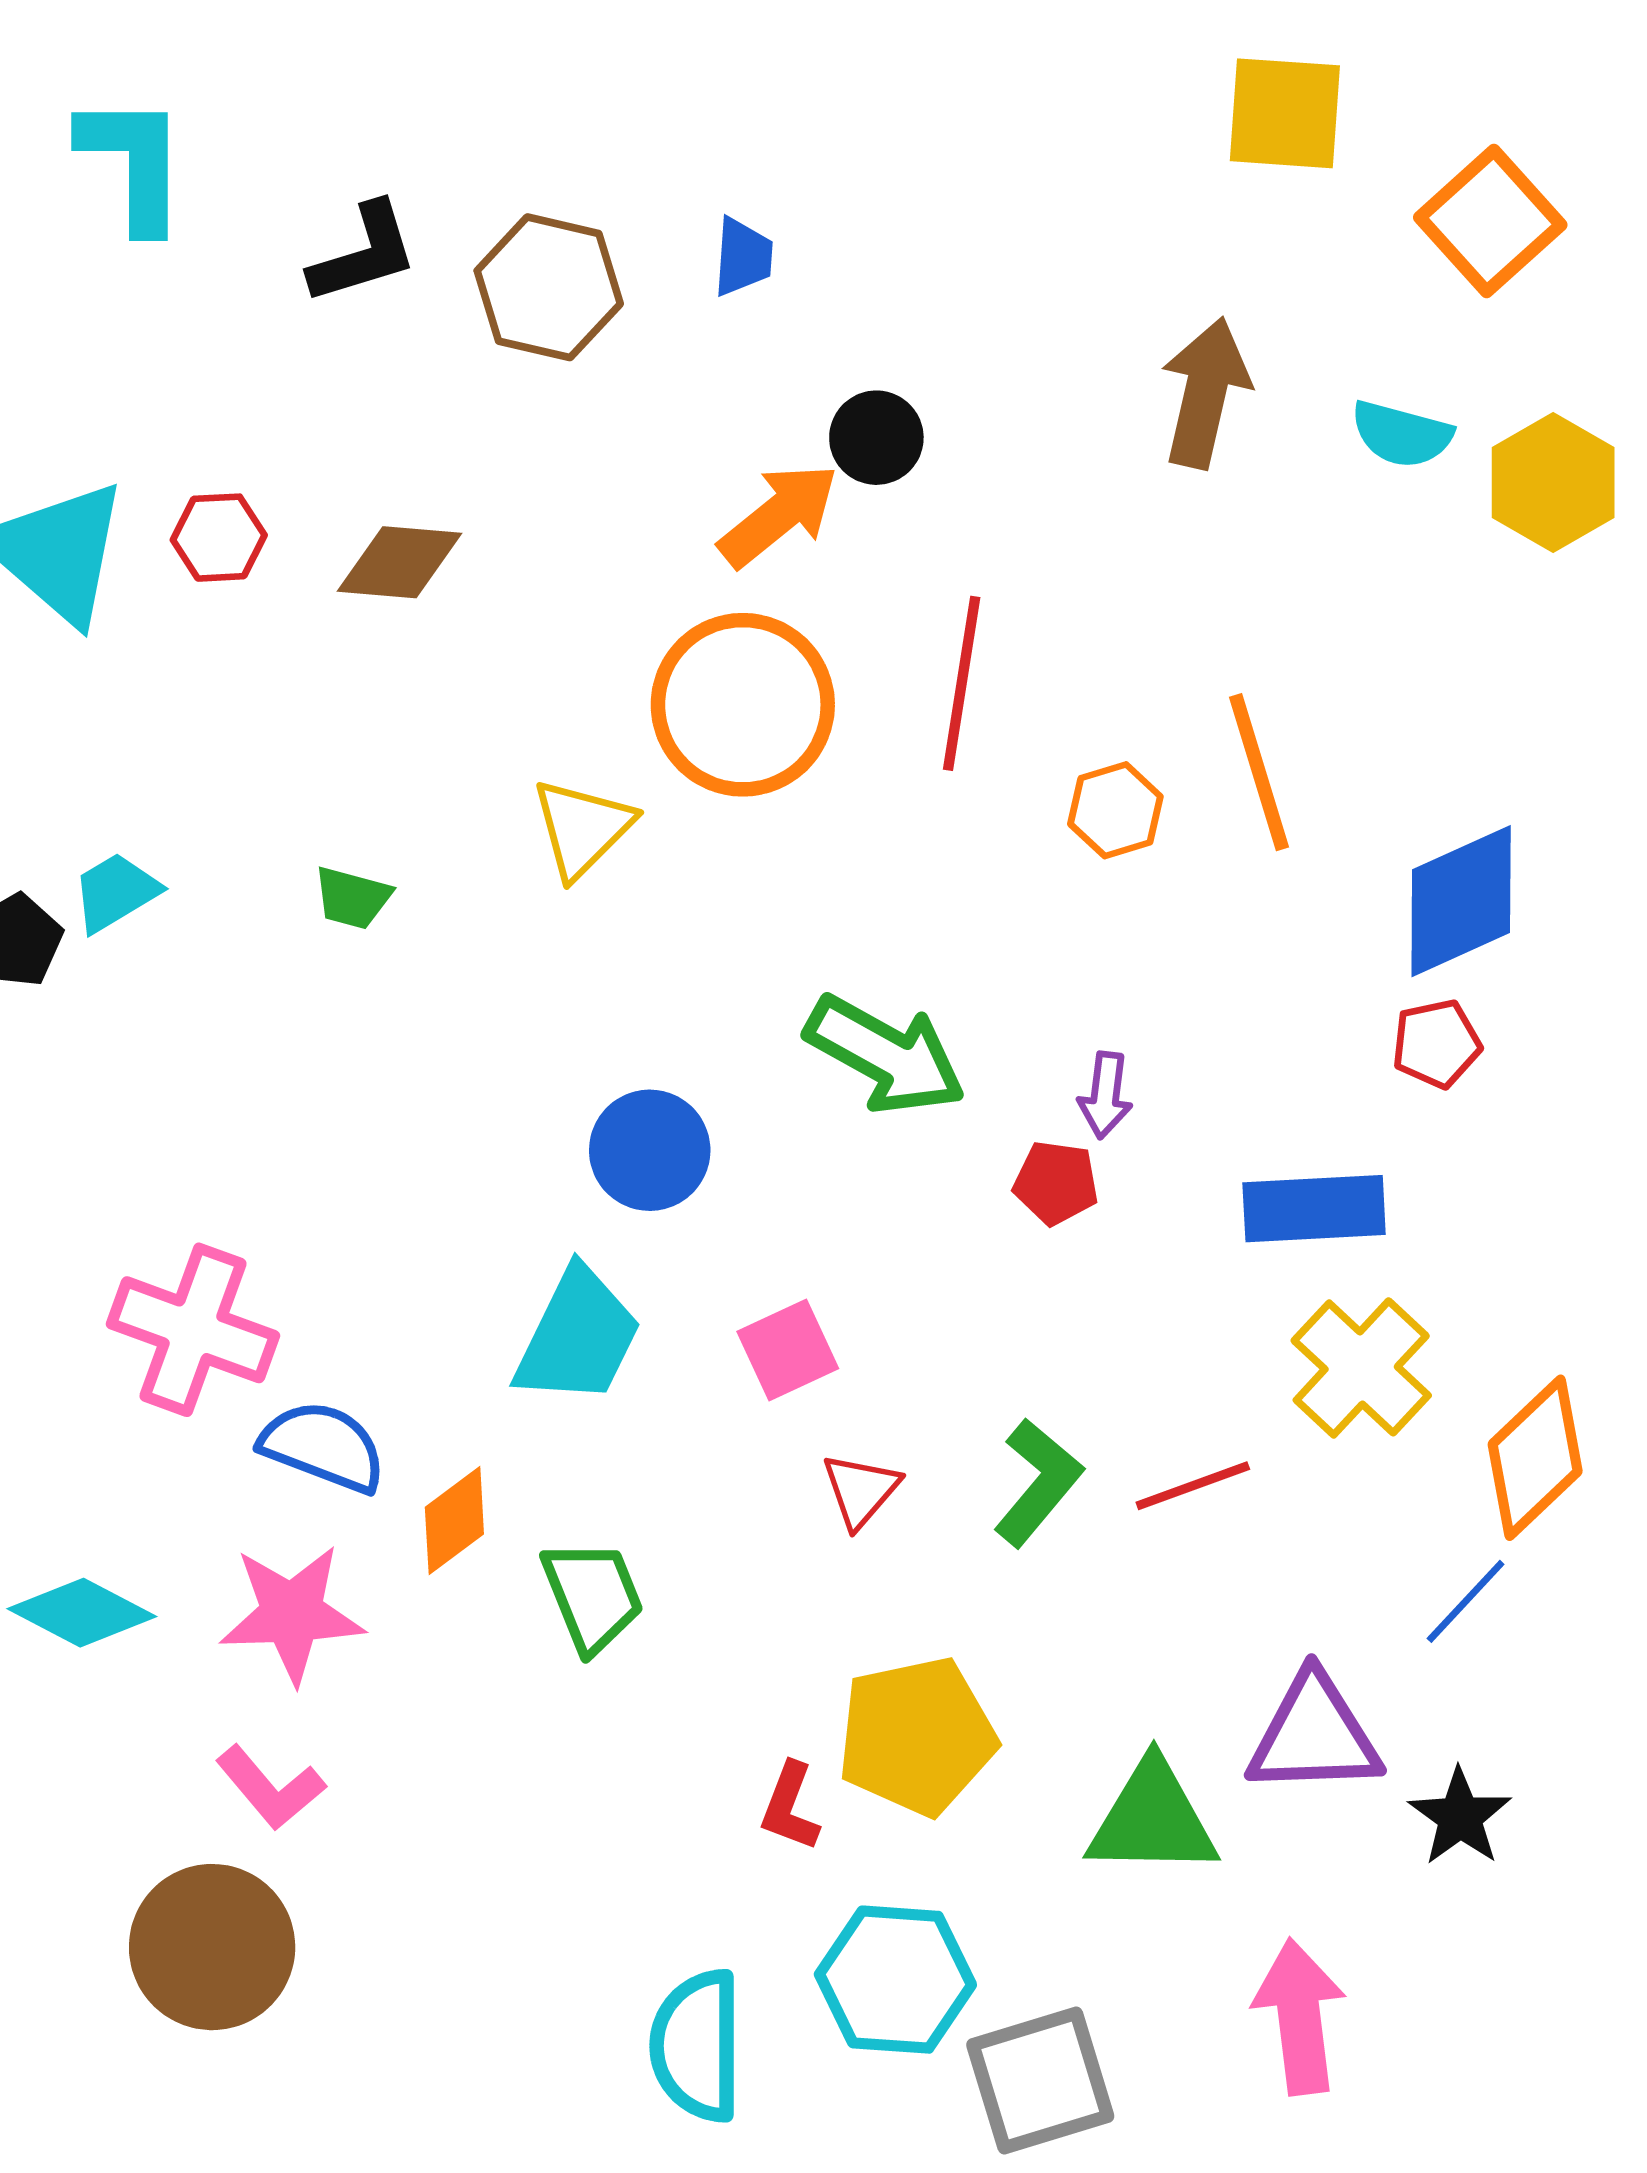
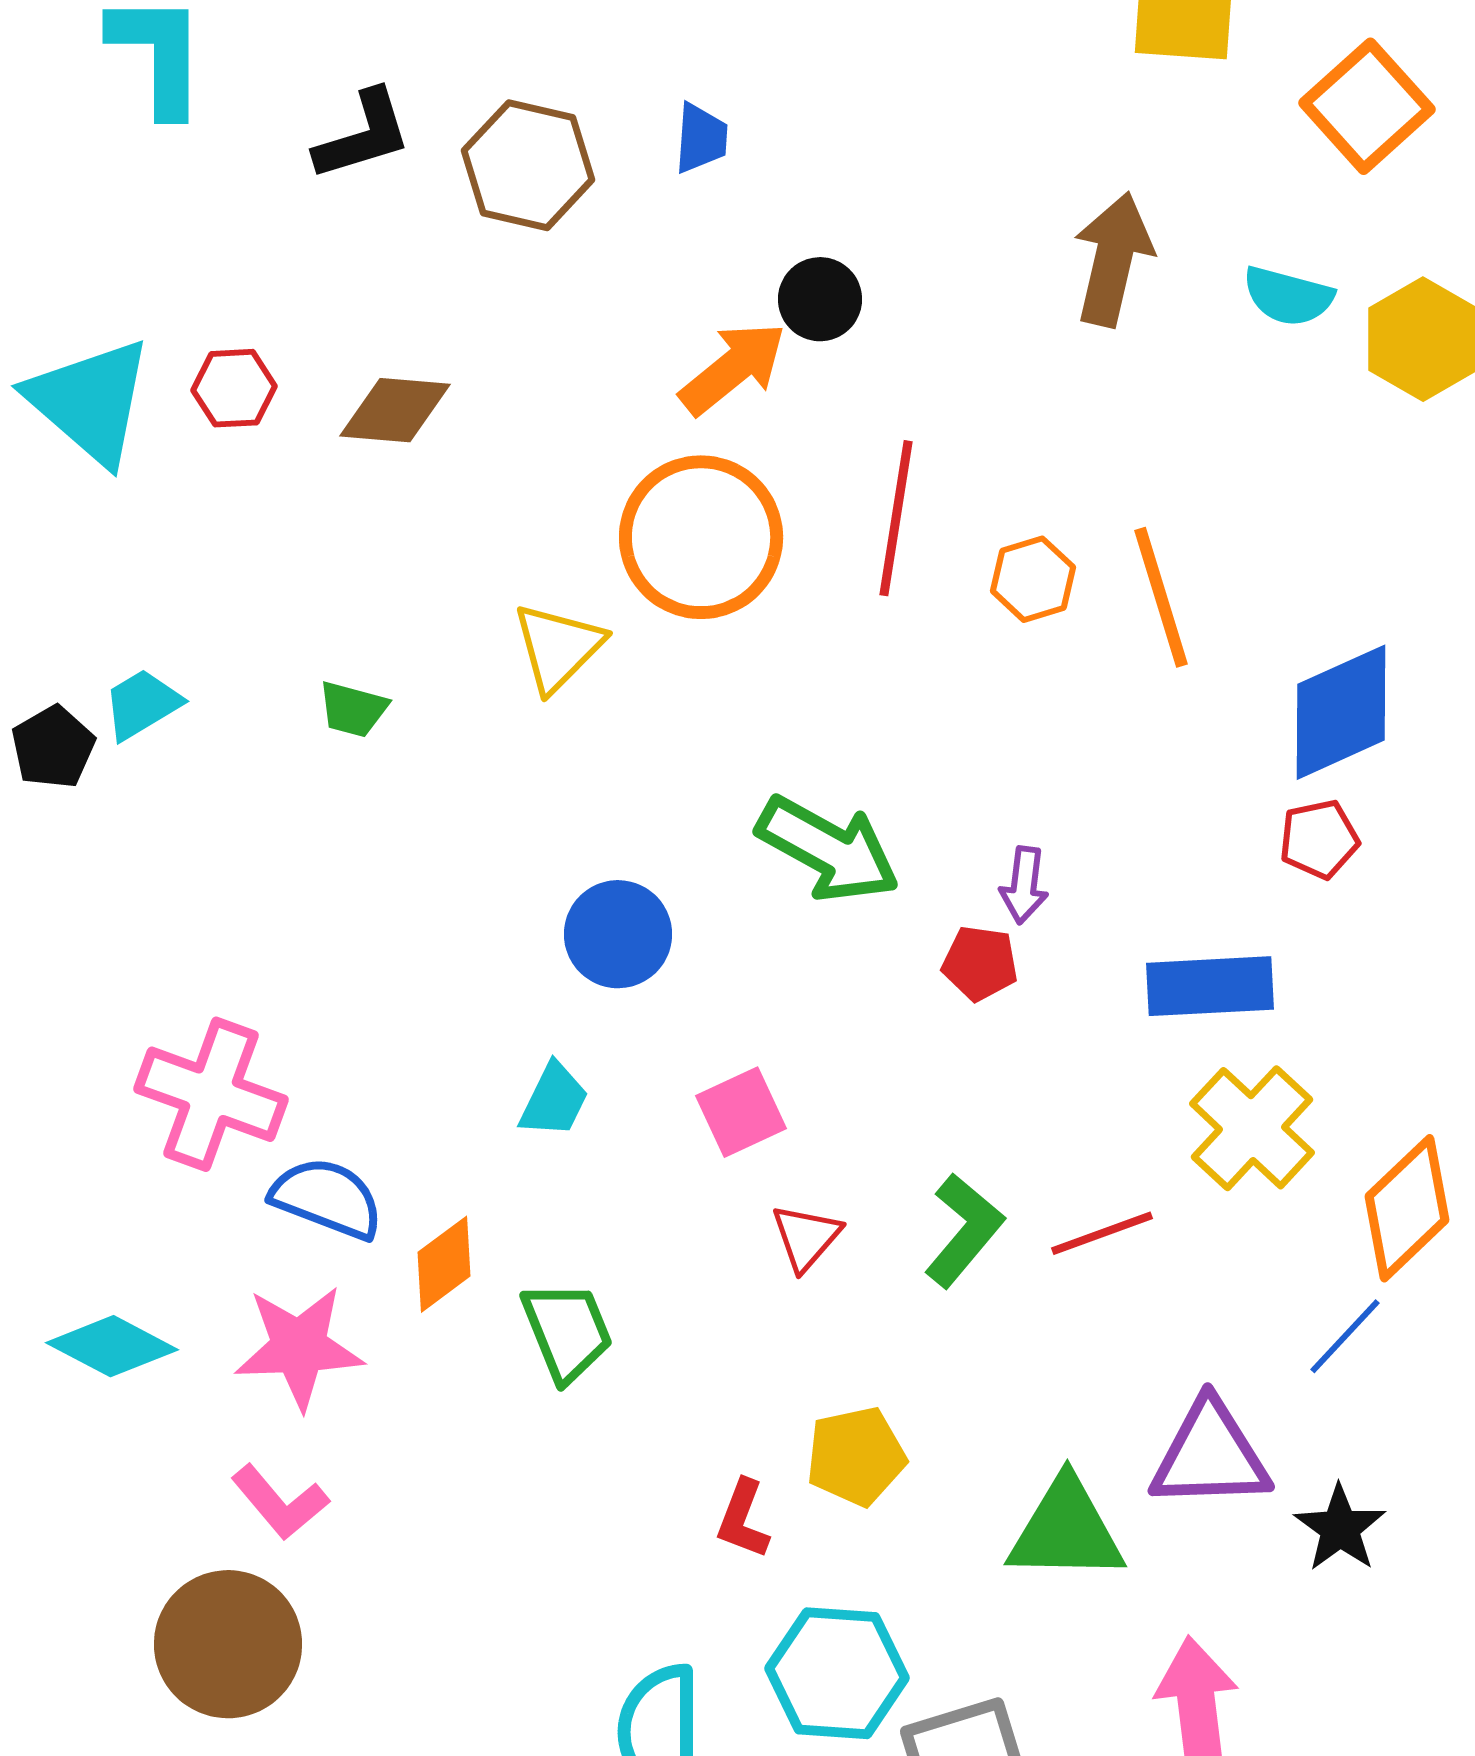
orange hexagon: (1115, 810) -> (1033, 579), moved
cyan trapezoid: (578, 1337) -> (554, 1100), size x0.6
yellow pentagon: (917, 1736) -> (856, 1456), size x0.7

